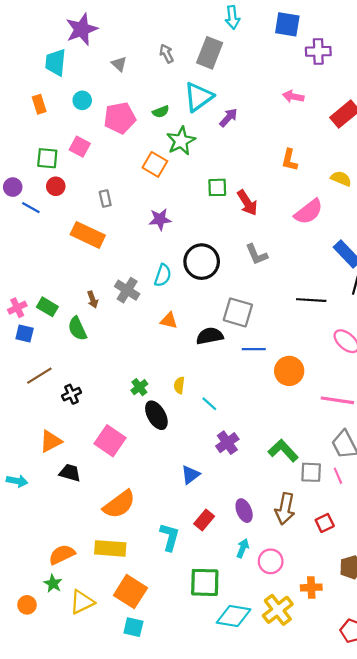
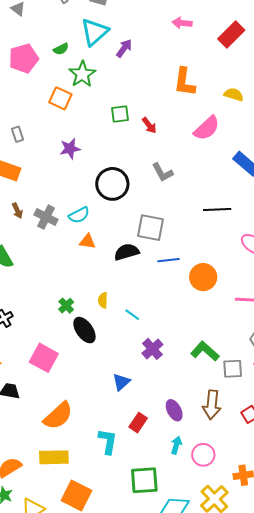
orange L-shape: (290, 160) -> (184, 82), size x1.4
red arrow: (247, 203) -> (149, 125), size x0.7
cyan semicircle: (163, 275) -> (79, 215), moved, turned 50
brown arrow: (93, 300) -> (17, 211), moved

